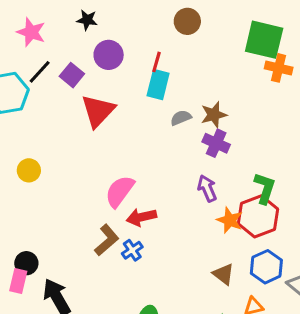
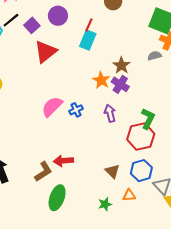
brown star: (214, 115) -> (121, 65), turned -30
gray semicircle: (181, 118) -> (155, 56), moved
red arrow: (141, 217) -> (63, 161), moved
orange star: (230, 220) -> (101, 80), moved
brown L-shape: (107, 240) -> (43, 172), moved
blue cross: (132, 250) -> (76, 110), moved

